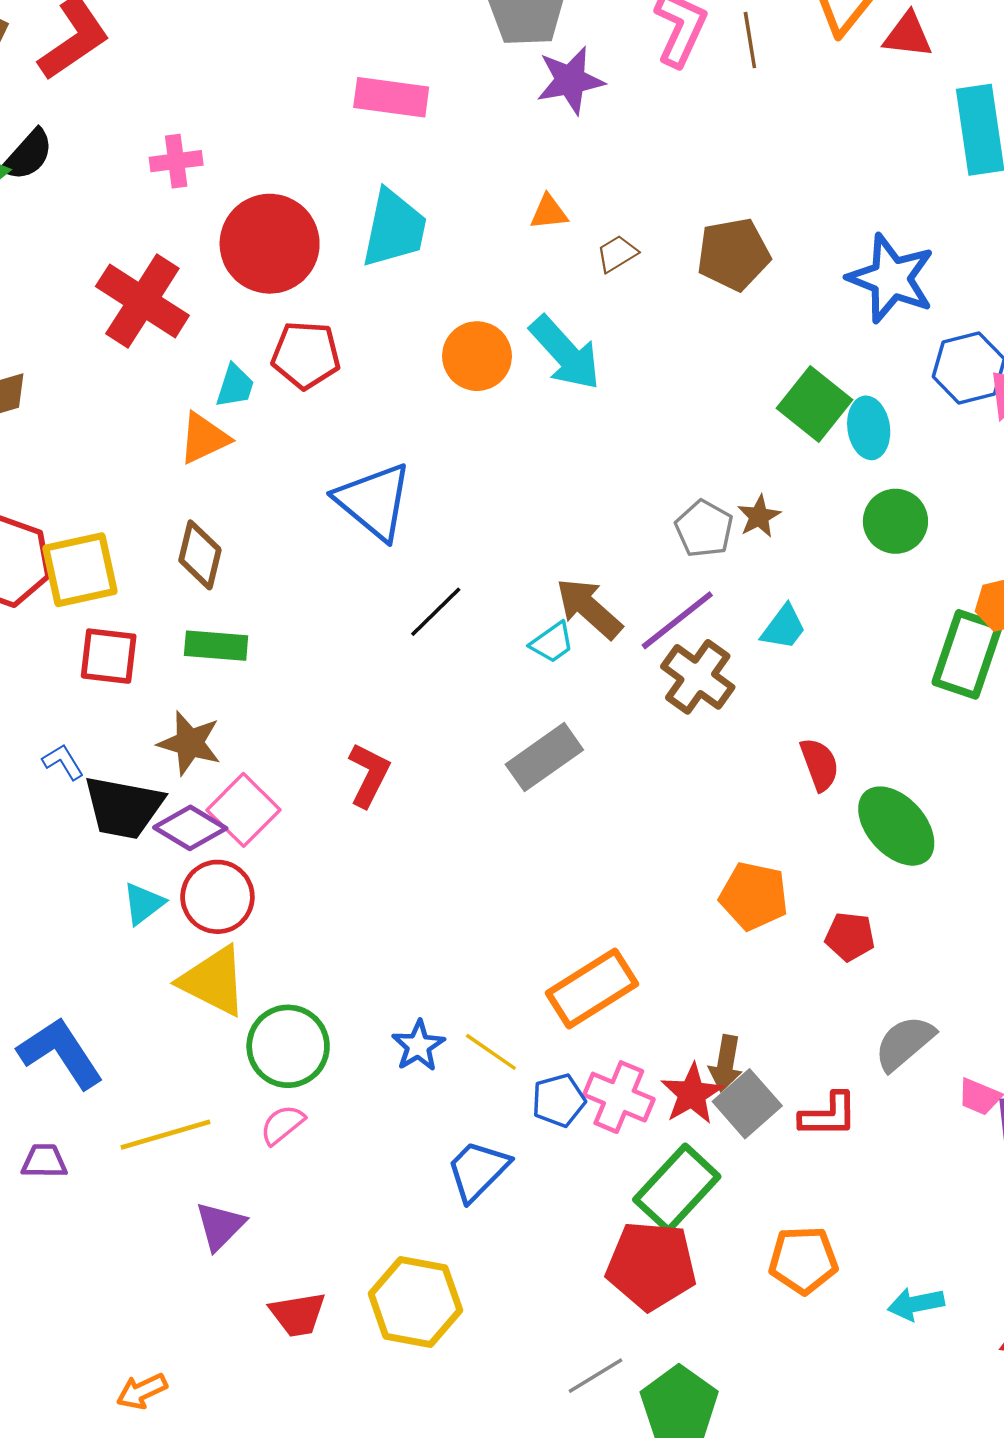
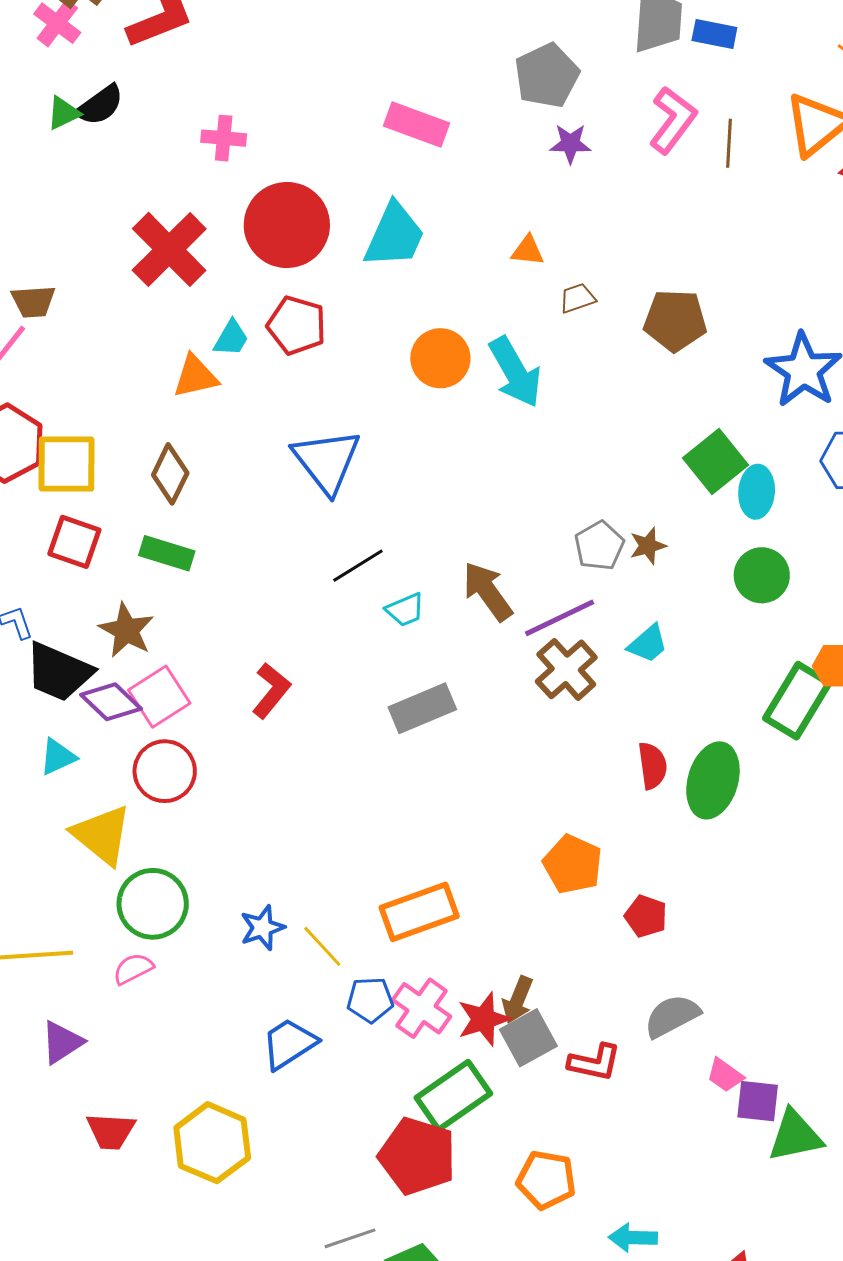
purple star: (570, 80) -> (570, 144), size x0.7
cyan trapezoid: (552, 642) -> (405, 610), moved
green ellipse: (896, 826) -> (713, 780), moved, turned 46
red circle: (217, 897) -> (165, 771), moved

